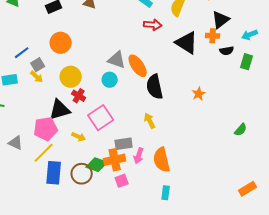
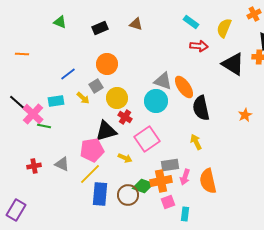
gray square: (38, 65) -> (96, 86), moved
cyan circle: (110, 80) -> (156, 101), size x1.5
cyan rectangle: (166, 193) -> (185, 214), moved

